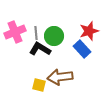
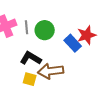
red star: (89, 31) -> (87, 35), moved
black L-shape: (40, 49) -> (31, 58), moved

